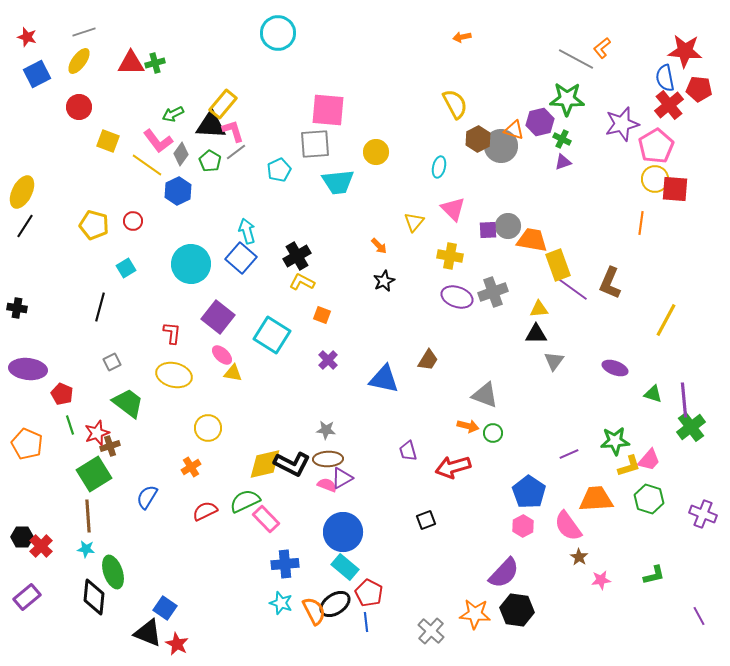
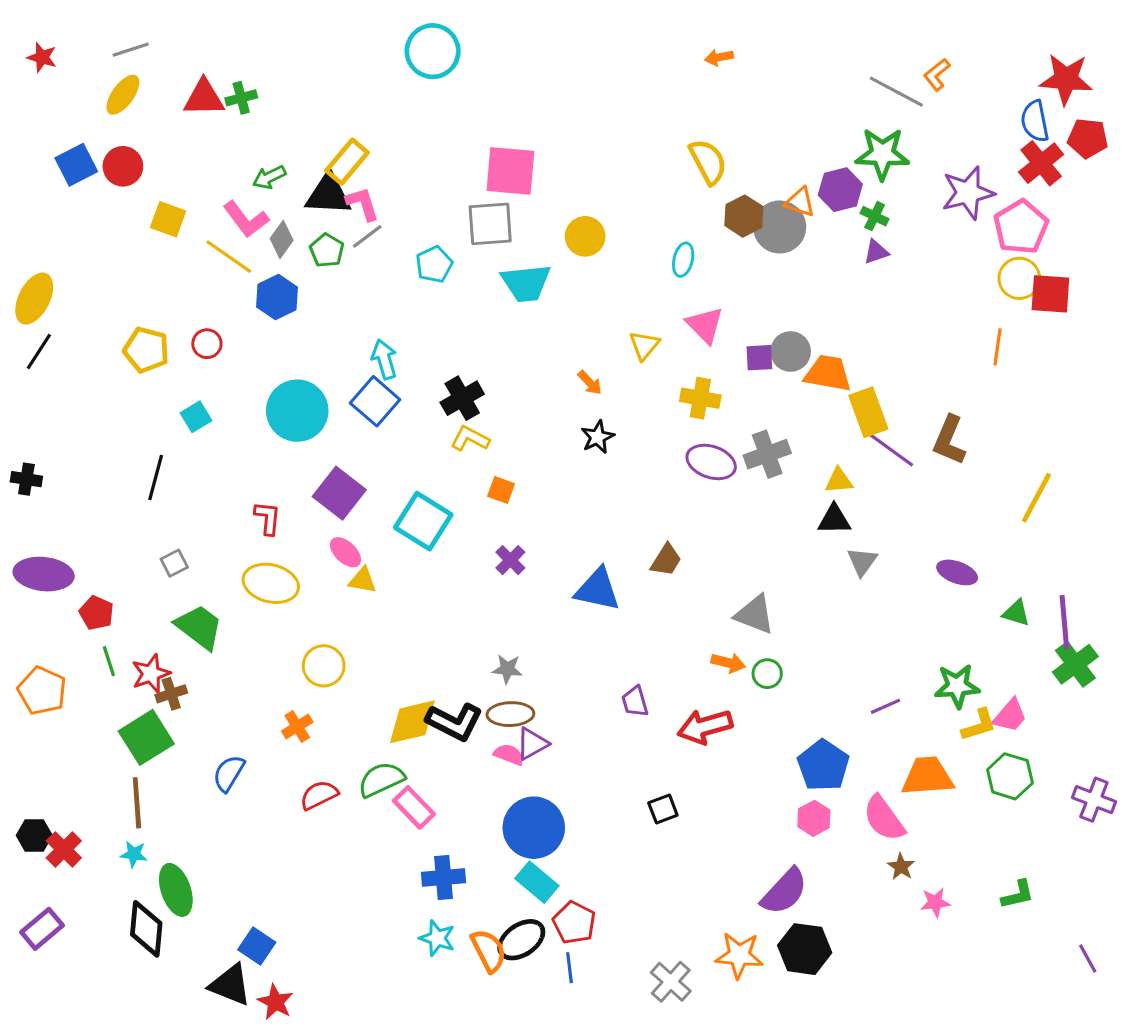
blue square: (37, 74) -> (76, 165), moved

